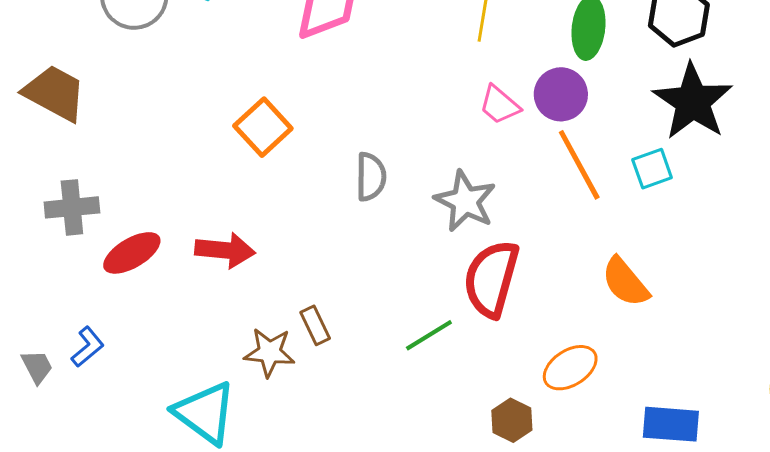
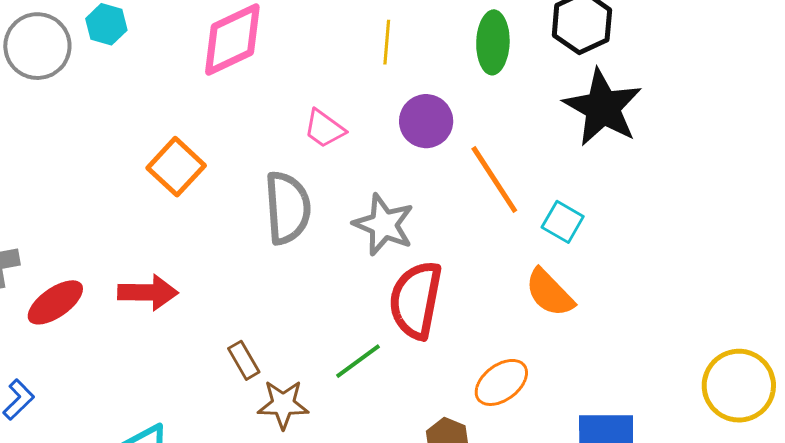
purple circle: (561, 94) -> (426, 121), moved
pink trapezoid: (500, 105) -> (324, 129), moved
cyan square: (652, 169) -> (563, 222), moved, turned -36
gray semicircle: (371, 177) -> (288, 208), size x1.5
brown star: (269, 352) -> (283, 404), moved

